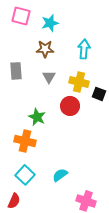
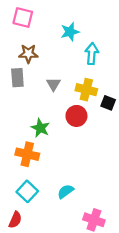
cyan star: (50, 23) -> (70, 32), moved
brown star: (45, 49) -> (28, 54), moved

